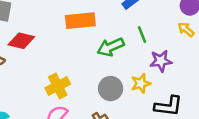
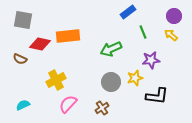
orange rectangle: (80, 21) -> (68, 36), moved
green line: (142, 34) -> (143, 32), moved
yellow cross: (58, 86) -> (56, 80), moved

